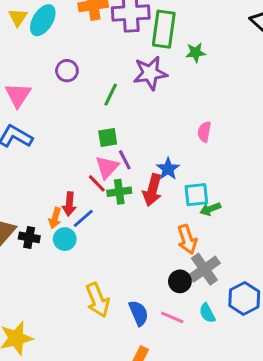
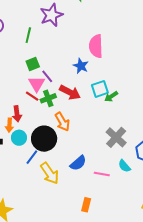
pink semicircle: (204, 132) -> (96, 46), size x1.6
blue star: (168, 169) -> (81, 66), moved
red arrow: (152, 190) -> (70, 92), turned -65
blue line: (83, 218) -> (32, 157), moved
orange arrow: (187, 239) -> (62, 122), moved
black circle: (180, 281) -> (44, 139), moved, size x1.6
blue semicircle: (139, 313) -> (78, 163), moved, turned 84

